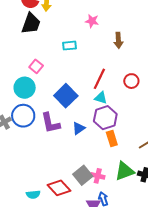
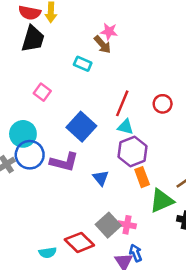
brown arrow: (118, 40) -> (103, 45), moved, turned -35
cyan rectangle: (70, 46) -> (83, 64), turned 32
cyan circle: (25, 88) -> (23, 134), moved
purple L-shape: (50, 123) -> (64, 162), turned -60
blue triangle: (79, 128) -> (101, 178), moved, turned -32
green triangle: (125, 171) -> (162, 201), moved

